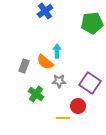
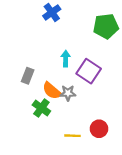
orange semicircle: (45, 62) -> (52, 91), moved
purple square: (90, 83) -> (89, 71), moved
red circle: (78, 106) -> (99, 129), moved

